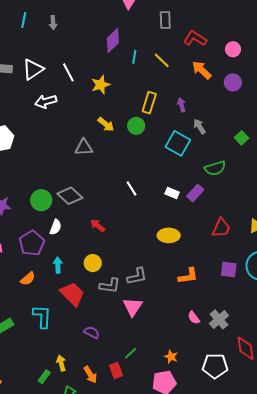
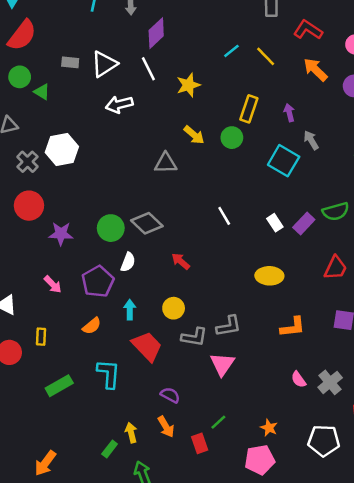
purple diamond: (113, 41) -> (156, 33), moved
cyan line: (134, 57) -> (231, 51), turned 40
green semicircle: (215, 168) -> (336, 211), moved
white rectangle: (172, 193) -> (275, 223), turned 32
orange arrow: (90, 375) -> (166, 427), moved

